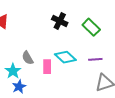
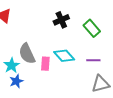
black cross: (60, 21) -> (61, 20), turned 35
gray semicircle: (28, 58) -> (27, 54), size x1.5

